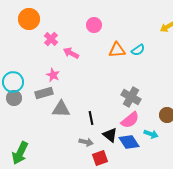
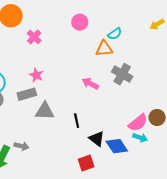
cyan semicircle: (138, 50) -> (115, 34), moved
pink arrow: (71, 53) -> (90, 84), moved
gray cross: (131, 97) -> (122, 74), moved
pink semicircle: (130, 120) -> (138, 123), moved
gray arrow: (86, 142) -> (21, 146), moved

